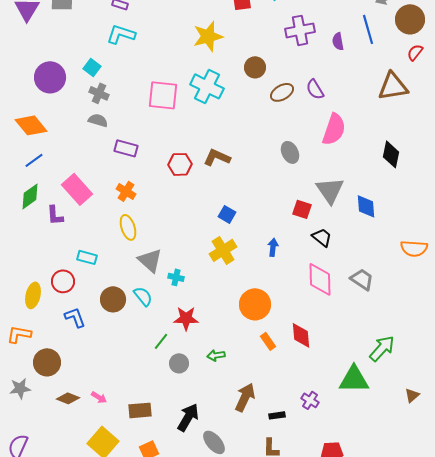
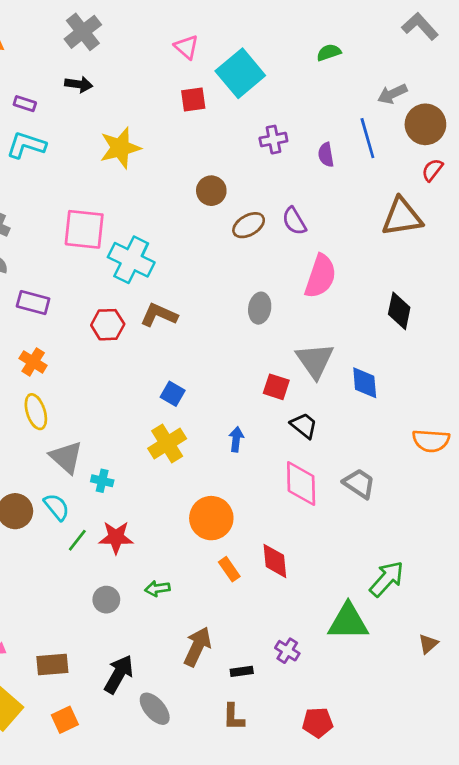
purple cross: (300, 30) -> (273, 140), size x0.7
yellow star: (208, 36) -> (120, 148), moved
cyan cross: (207, 86) -> (131, 260), moved
gray ellipse: (290, 152) -> (260, 308), turned 35
green line: (161, 341) -> (77, 540), moved

